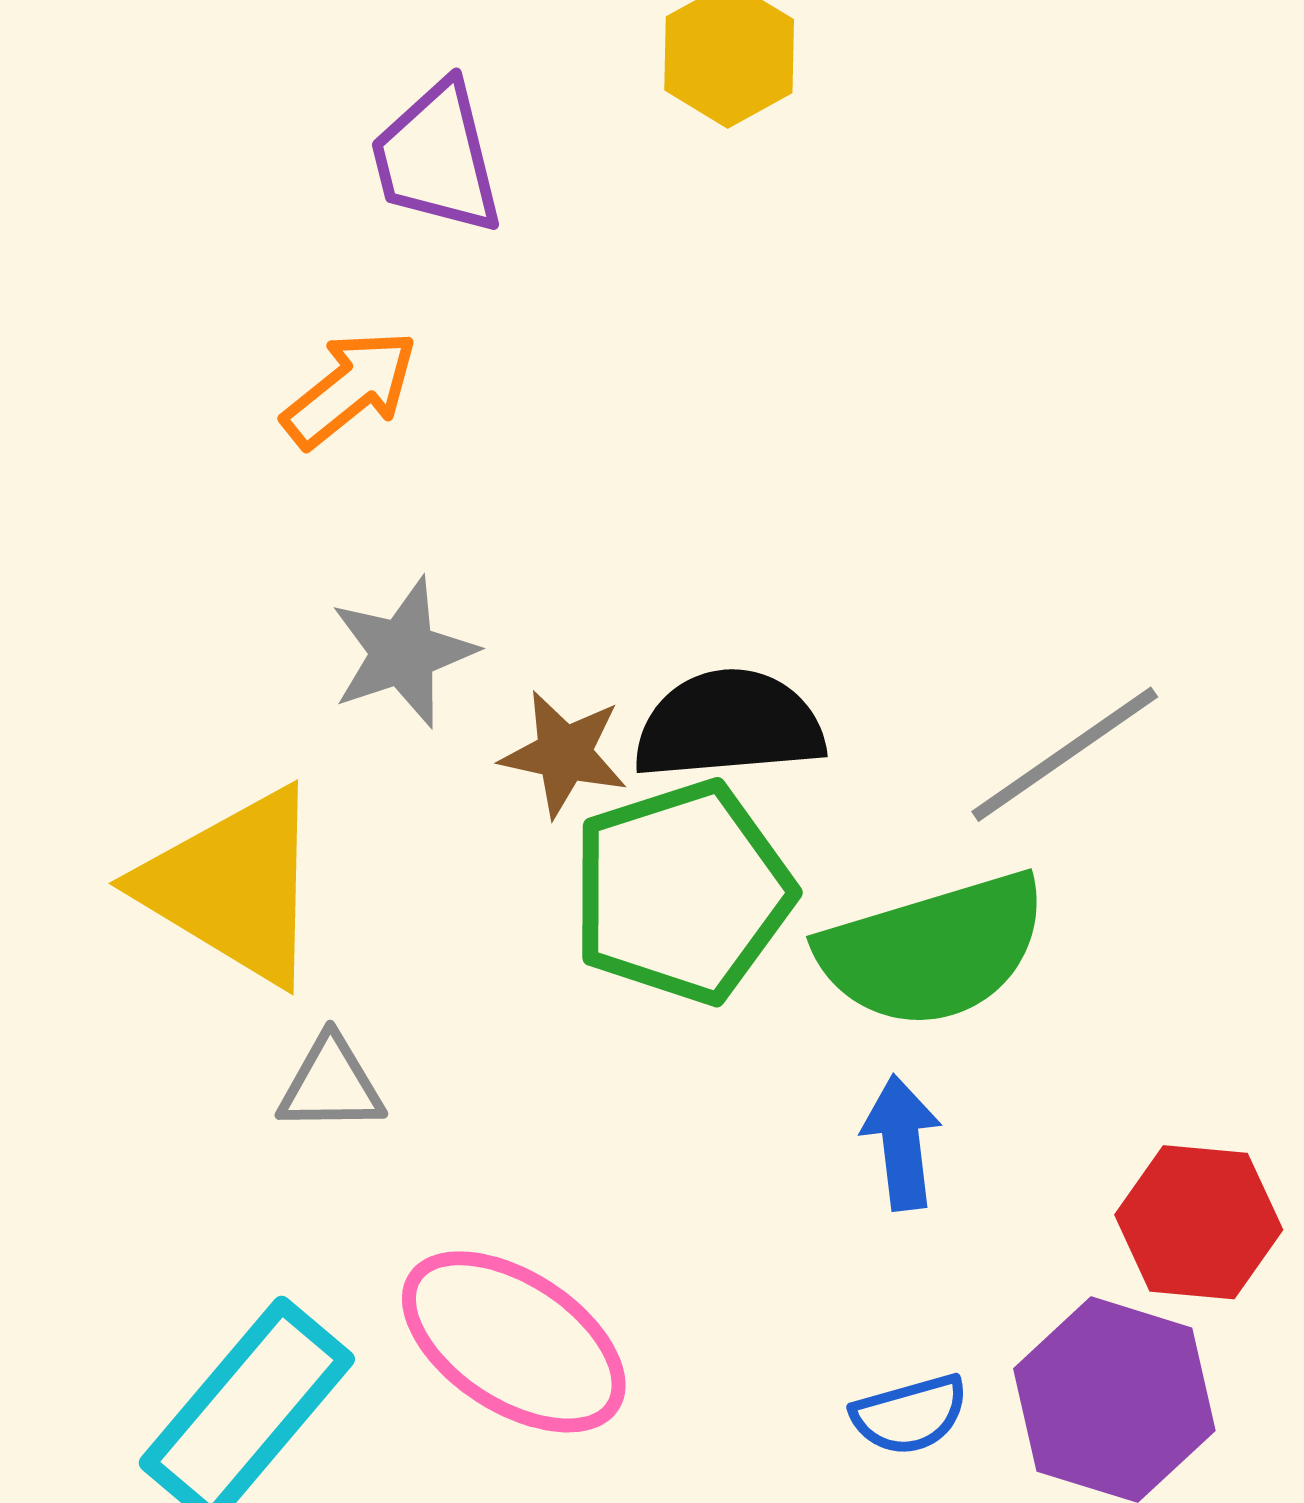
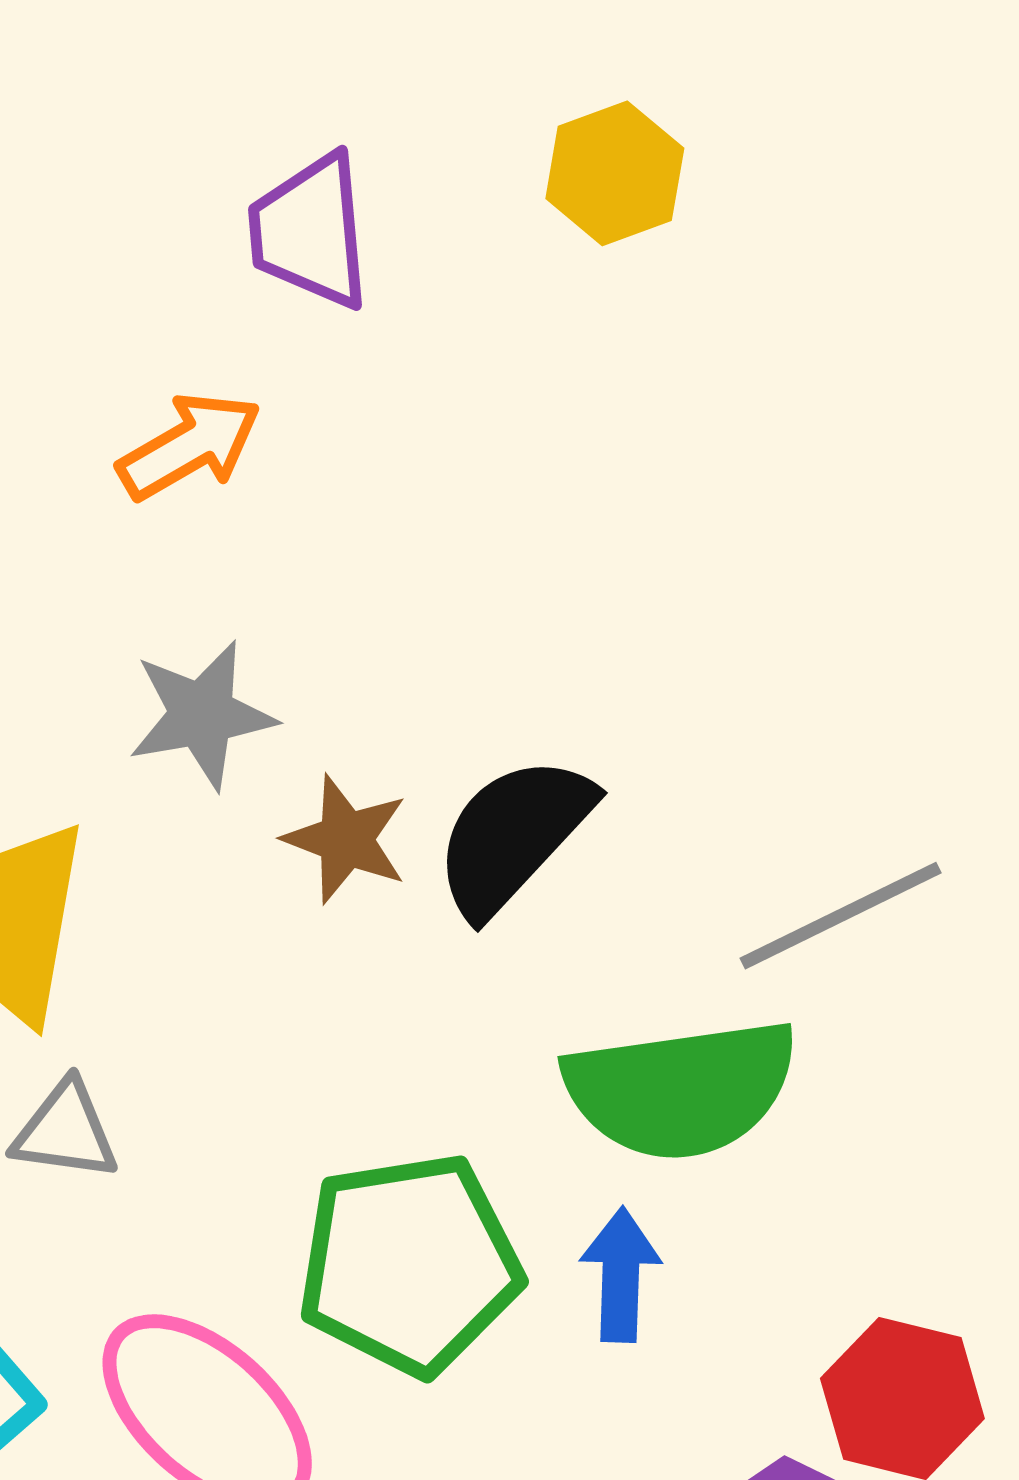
black semicircle: (729, 725) -> (513, 835), turned -51
green pentagon: (682, 892) -> (410, 1264), moved

